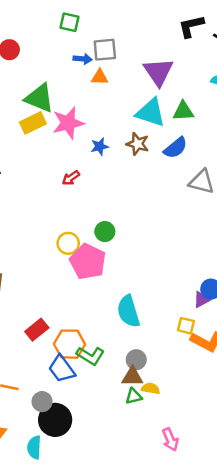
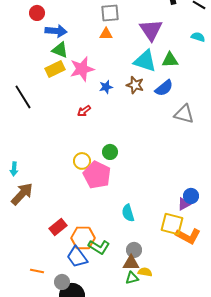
blue arrow: (83, 59) -> (56, 31), moved, size x1.5
green triangle: (39, 98) -> (60, 50), size x0.7
cyan semicircle: (128, 311) -> (128, 213), size x0.7
yellow square: (186, 326) -> (172, 224), size x1.6

